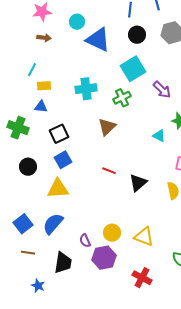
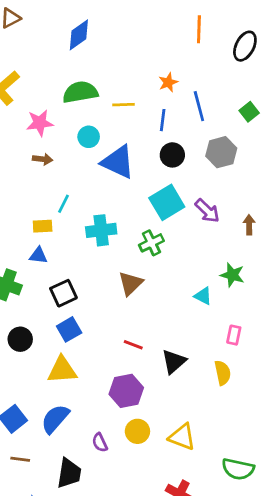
cyan line: (32, 70) -> (63, 204), moved
purple arrow: (162, 90) -> (207, 211), moved
purple hexagon: (104, 258) -> (126, 391), moved

